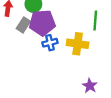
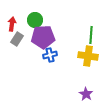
gray rectangle: (23, 25) -> (17, 39), moved
yellow cross: (78, 44) -> (88, 56), moved

